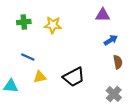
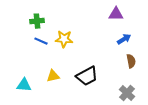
yellow star: (53, 25) -> (64, 39), moved
blue line: (28, 57) -> (41, 41), moved

